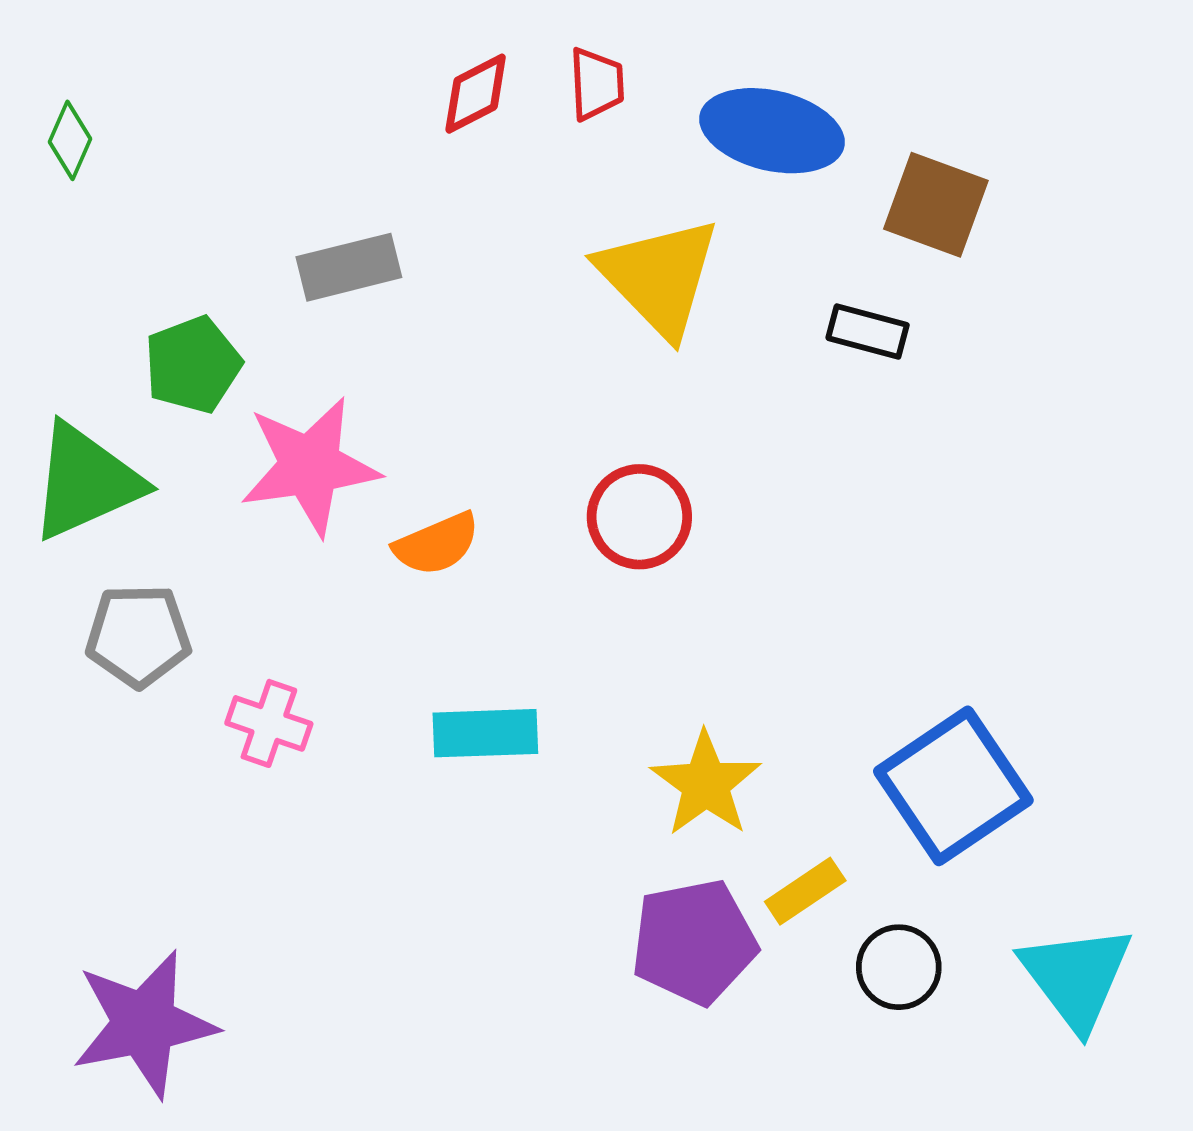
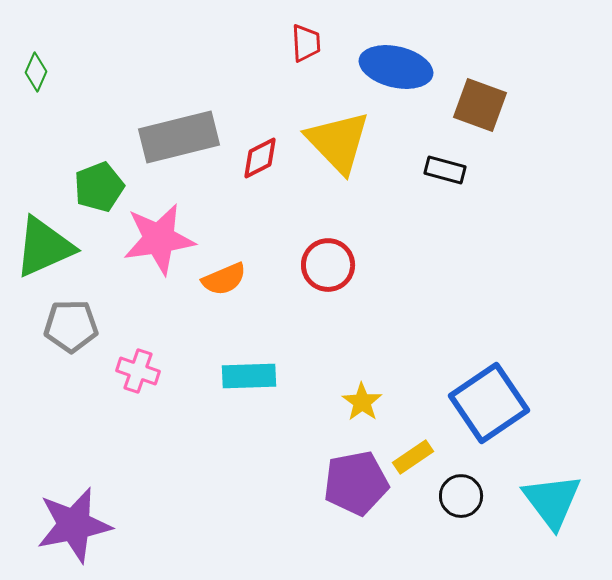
red diamond: (476, 94) -> (260, 158), moved
gray rectangle: (349, 267) -> (179, 137), size x1.5
yellow star: (706, 784) -> (362, 402), size x0.7

